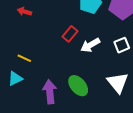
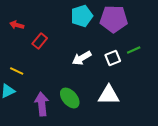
red rectangle: (70, 34) -> (40, 41), moved
white triangle: (118, 83) -> (109, 95), turned -50

